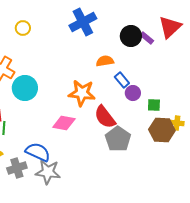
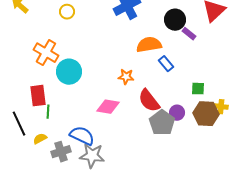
purple rectangle: (147, 38) -> (189, 34), moved
orange semicircle: (105, 61) -> (149, 45), size x1.4
orange star: (82, 93) -> (126, 77), size x0.6
purple circle: (133, 93) -> (177, 113), moved

